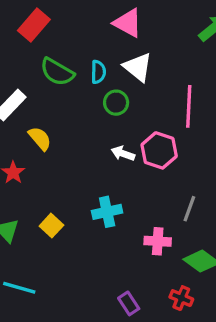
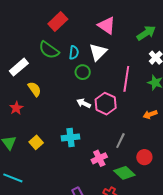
pink triangle: (128, 23) -> (107, 26), moved
red rectangle: (34, 25) -> (58, 21), moved
white triangle: (138, 67) -> (98, 52), turned 30
pink cross: (158, 241) -> (99, 158), turned -35

